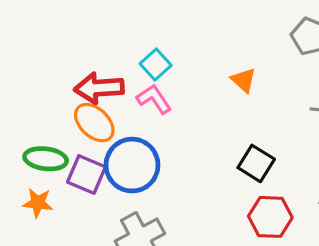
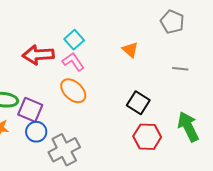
orange ellipse: (94, 123) -> (73, 91), moved
blue circle: (132, 165) -> (36, 132), moved, size x0.6

